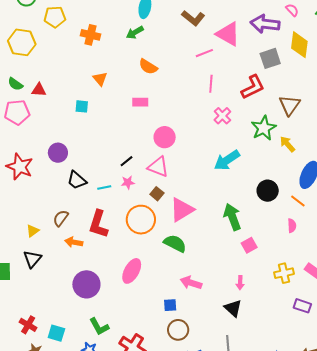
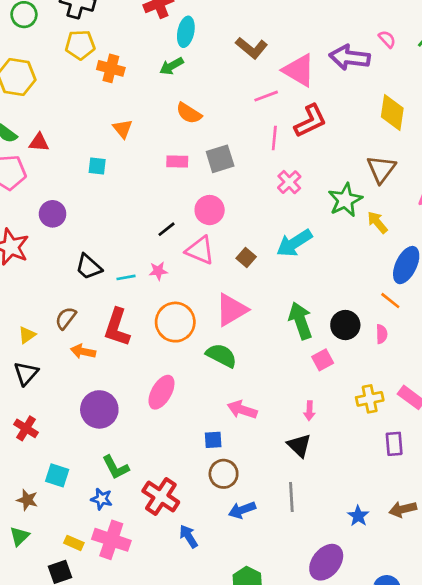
yellow pentagon: (55, 17) -> (80, 45), moved
yellow diamond: (299, 45) -> (392, 113), moved
gray square: (270, 58) -> (220, 159), moved
red L-shape: (253, 87) -> (310, 121), moved
purple circle: (58, 153) -> (53, 214), moved
black line: (126, 161) -> (166, 229), moved
black circle: (268, 191) -> (345, 325), moved
brown square: (157, 194) -> (246, 258), moved
purple rectangle: (302, 306) -> (394, 444), turned 66
red cross: (28, 325) -> (26, 428), moved

